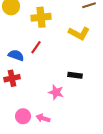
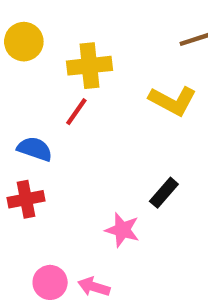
red line: (36, 47) -> (76, 112), moved
black rectangle: (75, 75) -> (164, 193), turned -56

